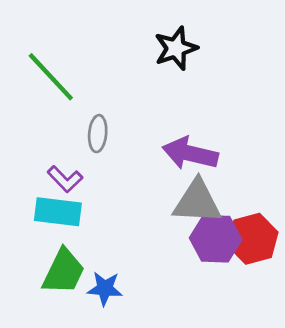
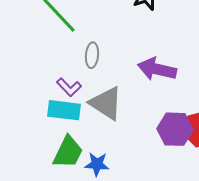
gray triangle: (197, 202) -> (106, 103), moved, turned 30

